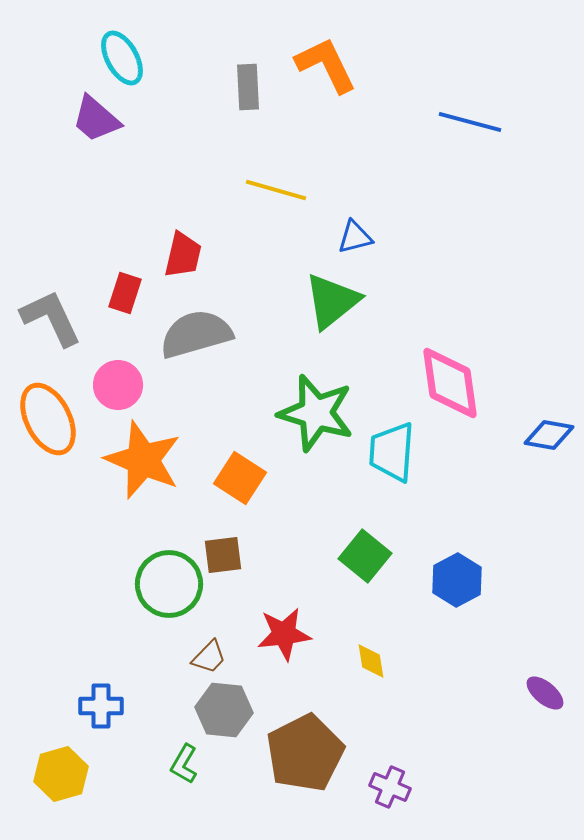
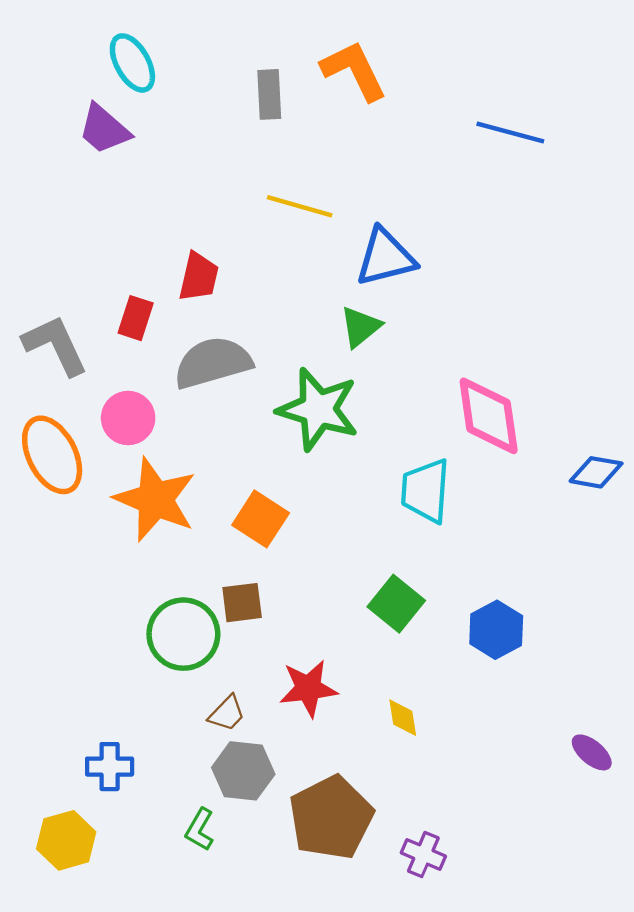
blue triangle: (355, 237) -> (385, 257), size x1.6
green triangle: (332, 301) -> (360, 327), size x0.7
green star: (316, 413) -> (318, 409), moved

